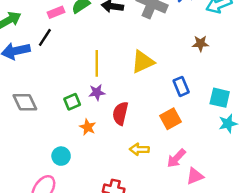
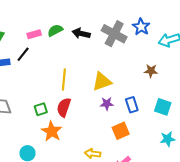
purple star: (97, 92) -> (107, 104), moved
cyan square: (220, 98) -> (163, 107), moved
red semicircle: (120, 113) -> (64, 107), moved
orange star: (88, 127) -> (52, 131), size x1.5

